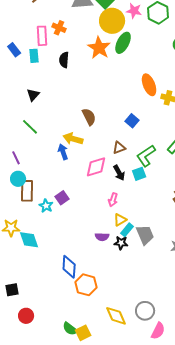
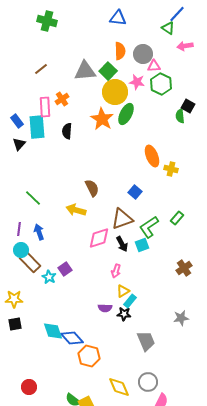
orange cross: (59, 28) -> (62, 99), turned 32
cyan rectangle: (34, 56) -> (37, 127), size x1.6
black triangle: (33, 95) -> (19, 144), moved
brown triangle: (119, 148) -> (122, 219), size x1.6
blue arrow: (63, 152) -> (39, 232), moved
purple line: (16, 158) -> (19, 229), turned 32
brown rectangle: (27, 191) -> (30, 262), turned -45
gray trapezoid: (145, 235) -> (146, 341), moved
cyan diamond: (29, 240) -> (53, 331), moved
blue diamond: (69, 267) -> (72, 338), turned -45
black square: (12, 290) -> (15, 324), moved

